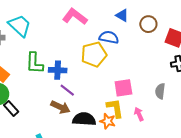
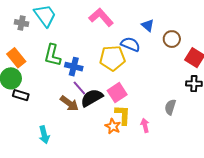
pink square: (123, 88) -> (117, 93), moved, turned -36
black rectangle: (11, 108) -> (21, 95), turned -42
black semicircle: (84, 119) -> (92, 98), moved, turned -45

